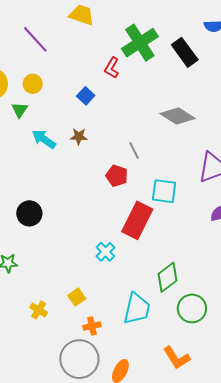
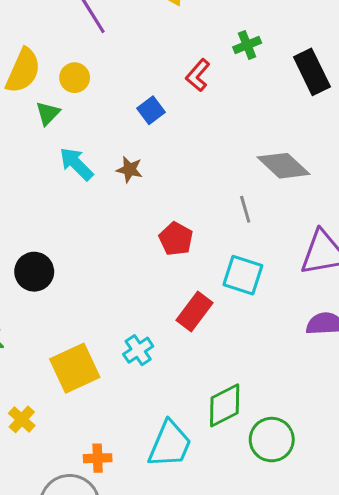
green cross: (140, 43) -> (247, 45), size x0.5
gray line: (134, 150) -> (245, 209), moved
red rectangle: (137, 220) -> (194, 312), size x0.7
yellow square: (77, 297) -> (75, 368), moved, size x1.8
green circle: (192, 308) -> (272, 440), moved

